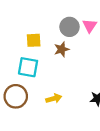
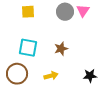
yellow square: (34, 40) -> (28, 12), moved
brown star: (62, 49) -> (61, 49), moved

